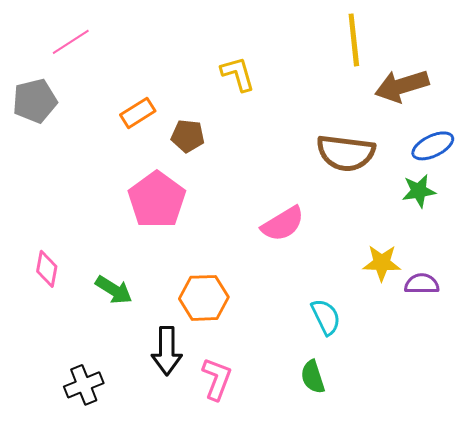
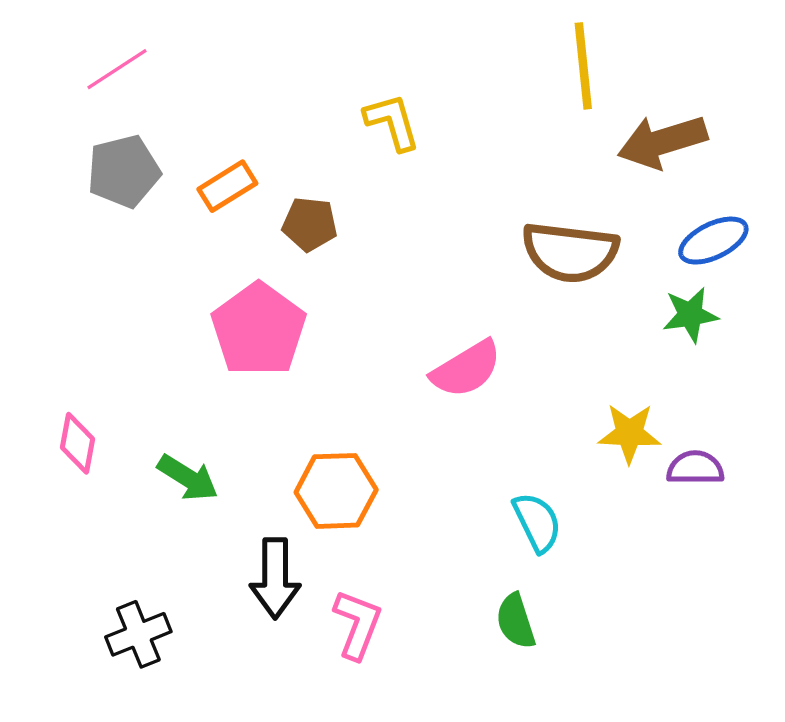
gray pentagon: (35, 101) -> (124, 171), moved

